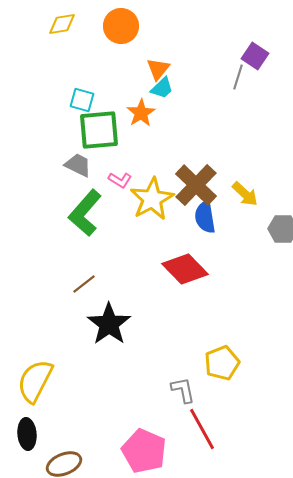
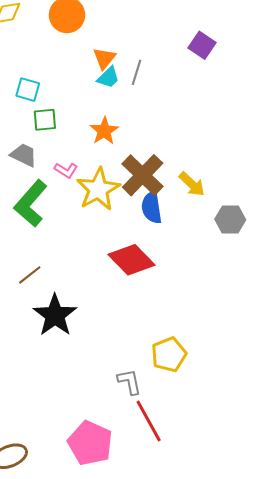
gray line: (238, 77) -> (137, 72), moved
orange star: (141, 113) -> (104, 131), moved
green square: (99, 130) -> (45, 120), size x0.6

